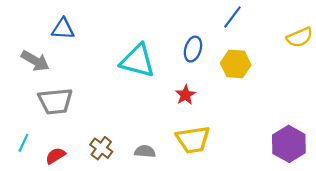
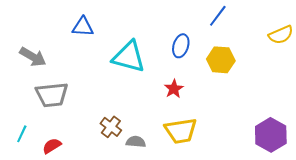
blue triangle: (63, 29) -> (83, 27), moved
brown cross: (101, 148) -> (111, 127), moved

